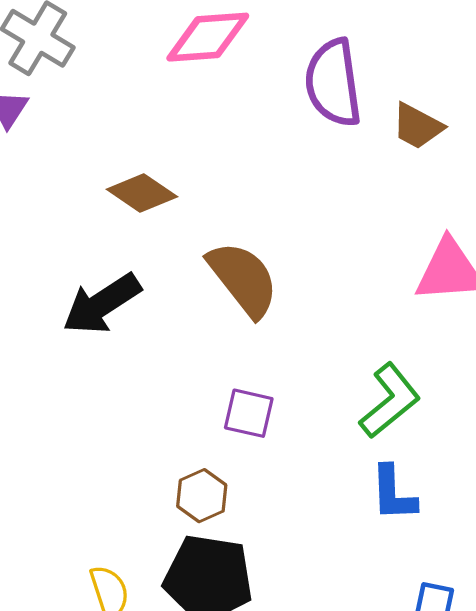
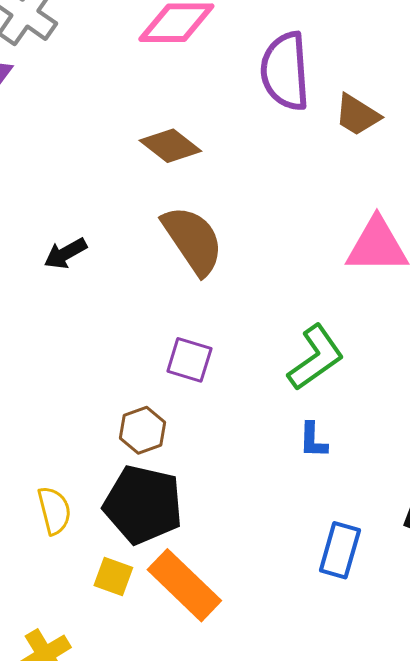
brown diamond: (142, 193) -> (170, 146), moved
black arrow: (102, 304) -> (65, 253), size x0.6
blue L-shape: (393, 493) -> (313, 440), size x0.7

